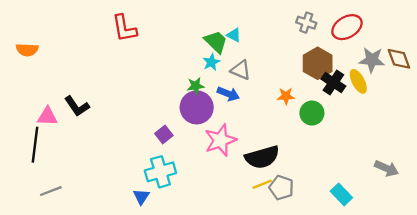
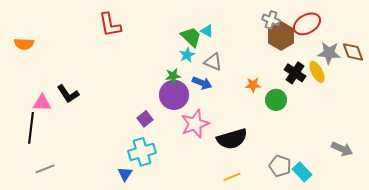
brown hexagon: (318, 63) -> (281, 36), moved
yellow line: (262, 184) -> (232, 177), moved
gray pentagon: (281, 188) -> (280, 166), moved

